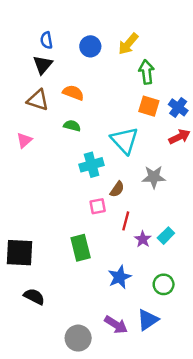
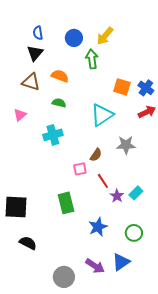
green arrow: (146, 72) -> (92, 59), moved
cyan triangle: (124, 140) -> (102, 115), turned 40
cyan cross: (92, 165) -> (53, 135), moved
red line: (126, 221) -> (103, 181), turned -49

